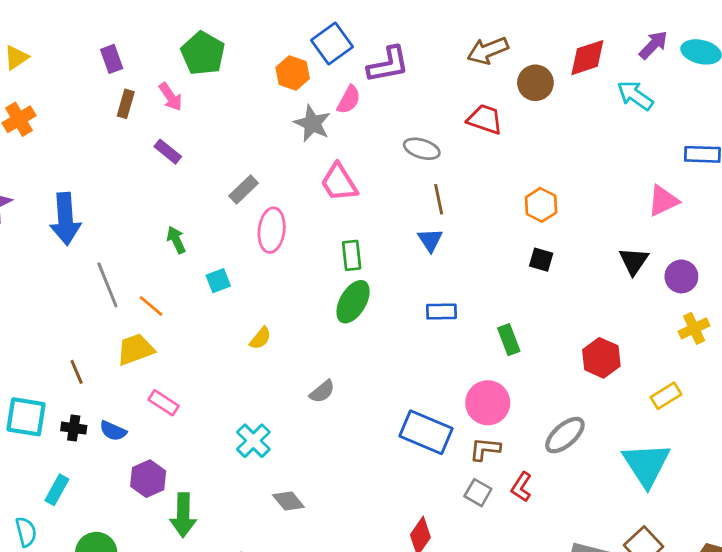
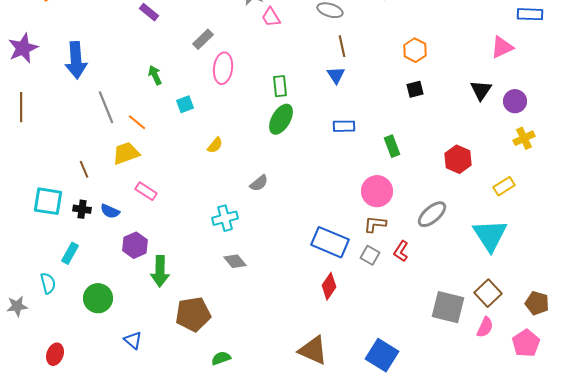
pink trapezoid: (339, 182) -> (271, 17), moved, size x0.7
black square: (541, 260) -> (415, 89), turned -30
blue rectangle: (426, 432) -> (330, 242), moved
cyan cross: (253, 441) -> (225, 218), moved, turned 30

